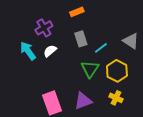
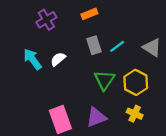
purple cross: (44, 28) -> (46, 20), moved
cyan line: (101, 48) -> (117, 46), moved

